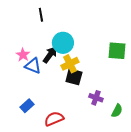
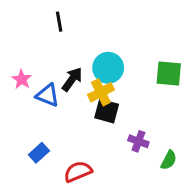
cyan circle: (63, 43) -> (108, 68), moved
pink star: (23, 55) -> (22, 79), moved

